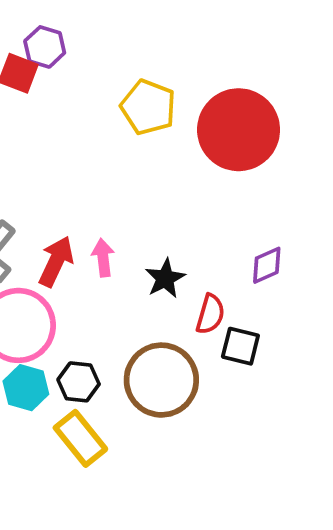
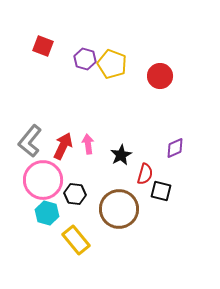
purple hexagon: (45, 47) -> (85, 59), moved
red circle: (239, 130) -> (160, 76), size x0.6
black hexagon: (79, 382) -> (75, 194), moved

